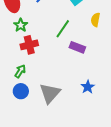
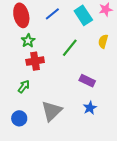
purple rectangle: (77, 47) -> (87, 81), moved
blue circle: (21, 91) -> (19, 118), moved

